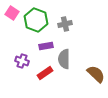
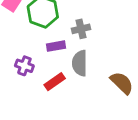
gray cross: (65, 24) -> (81, 29), moved

